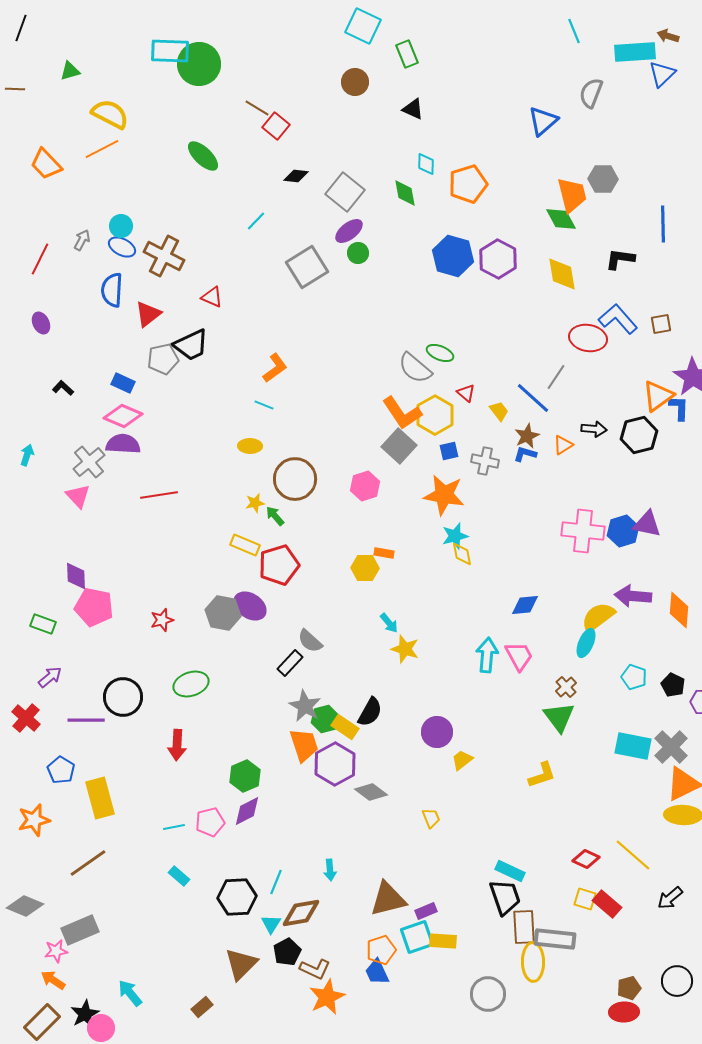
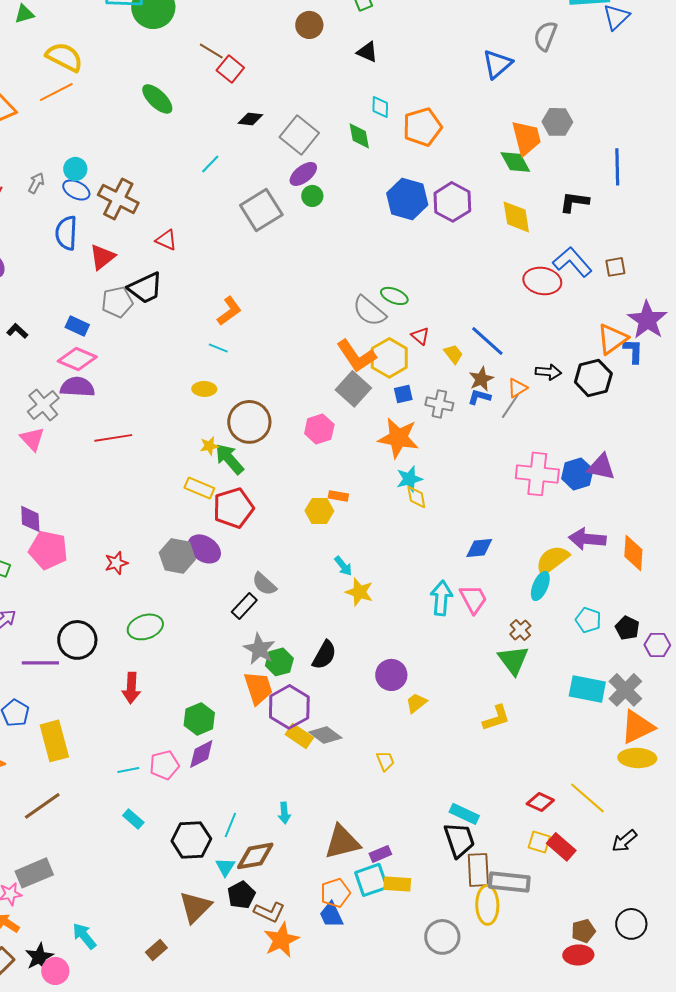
gray line: (556, 377) -> (510, 406), moved
green arrow: (275, 516) -> (229, 459), size x1.6
yellow rectangle: (345, 727) -> (299, 736), moved

